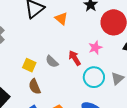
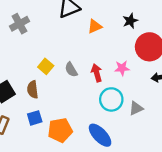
orange triangle: (61, 19) -> (95, 26), turned 40
brown semicircle: (35, 87) -> (33, 90), moved

